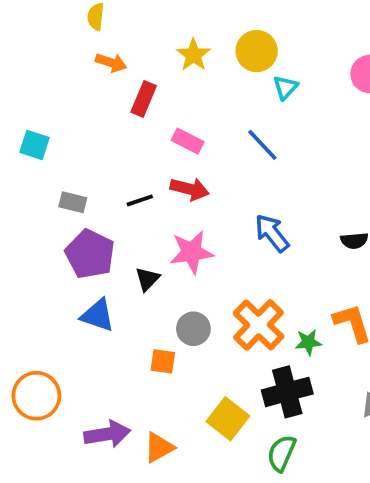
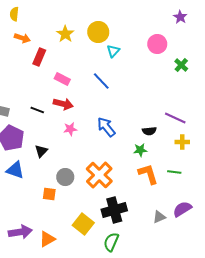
black line: (140, 200) -> (37, 110), turned 40
pink star: (191, 252) -> (70, 129), moved, size x0.6
green star: (308, 342) -> (140, 150), moved

